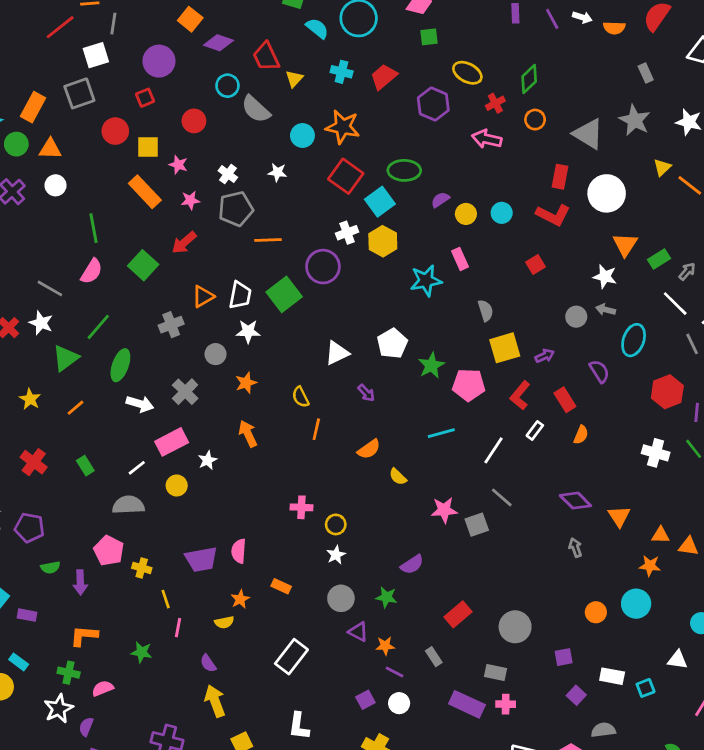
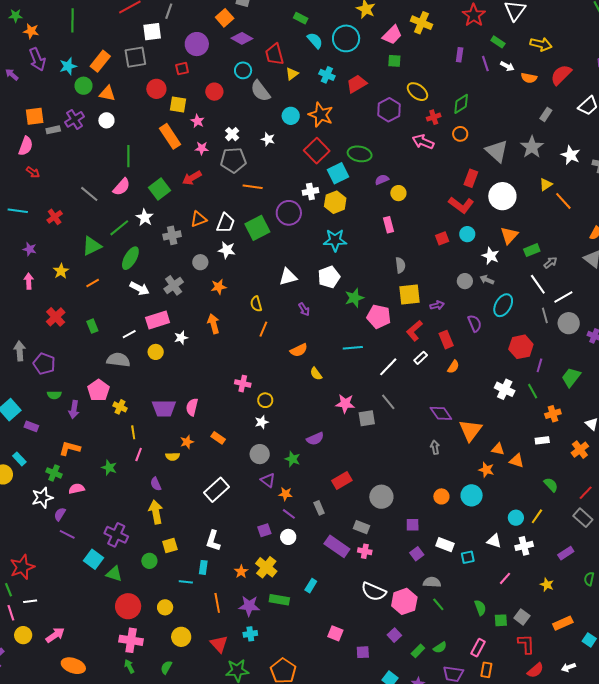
gray rectangle: (646, 73) -> (546, 114), turned 48
cyan circle: (502, 213) -> (467, 234), moved
cyan star: (426, 281) -> (335, 240), moved
white star: (41, 323) -> (145, 218), moved
orange triangle: (619, 516) -> (470, 430), size x1.4

